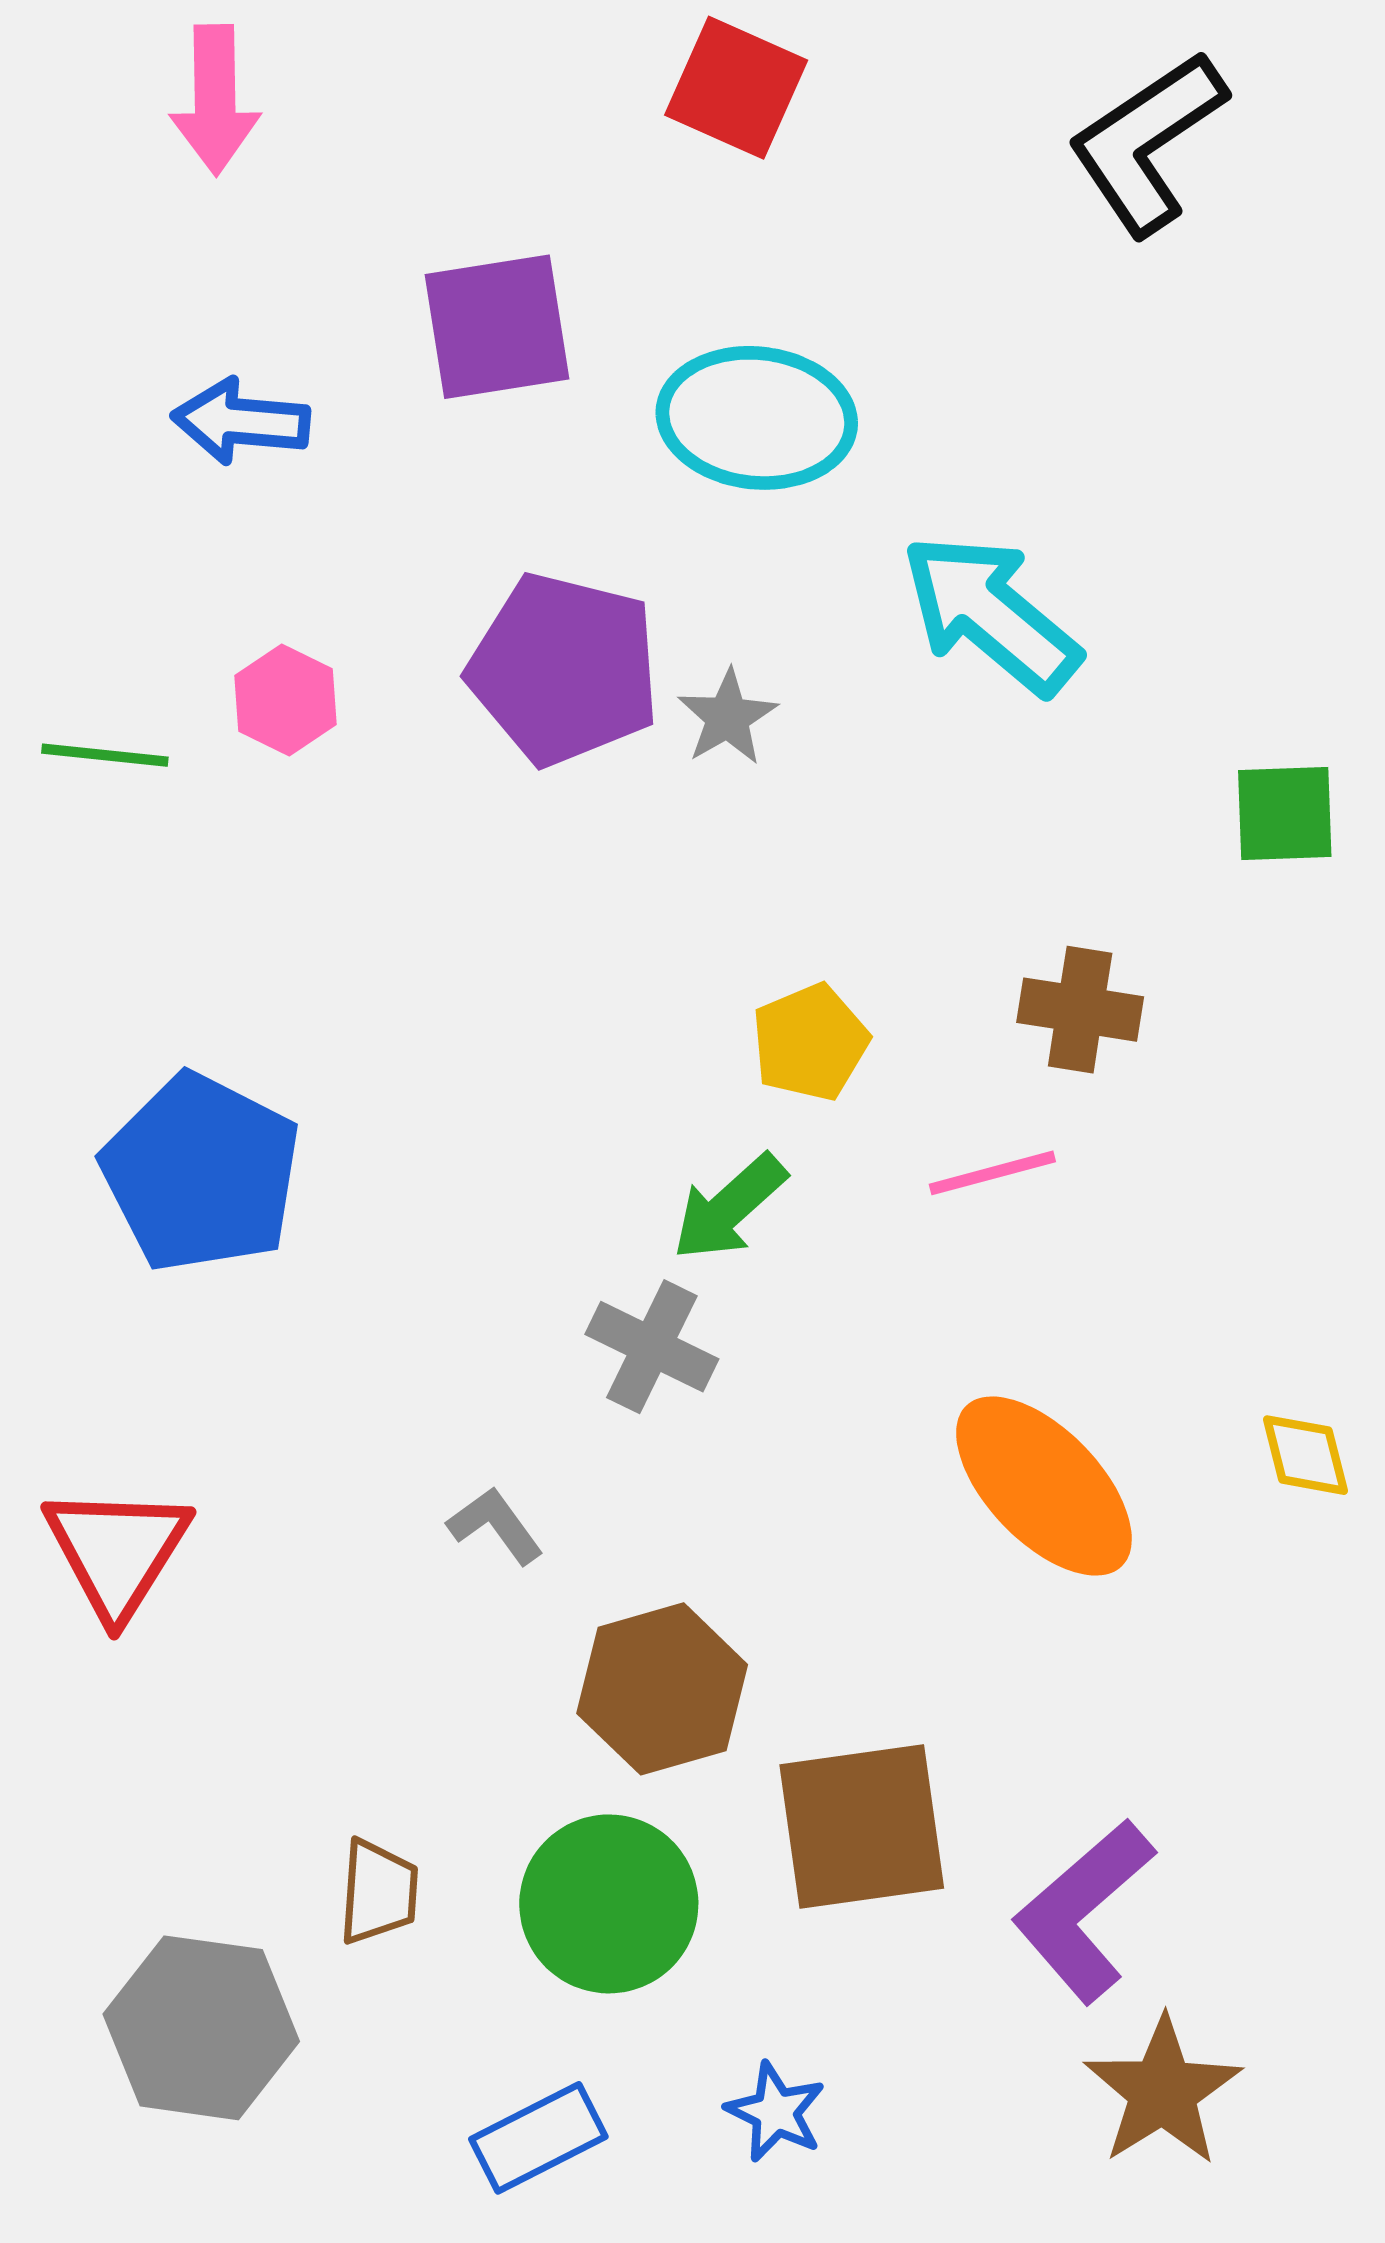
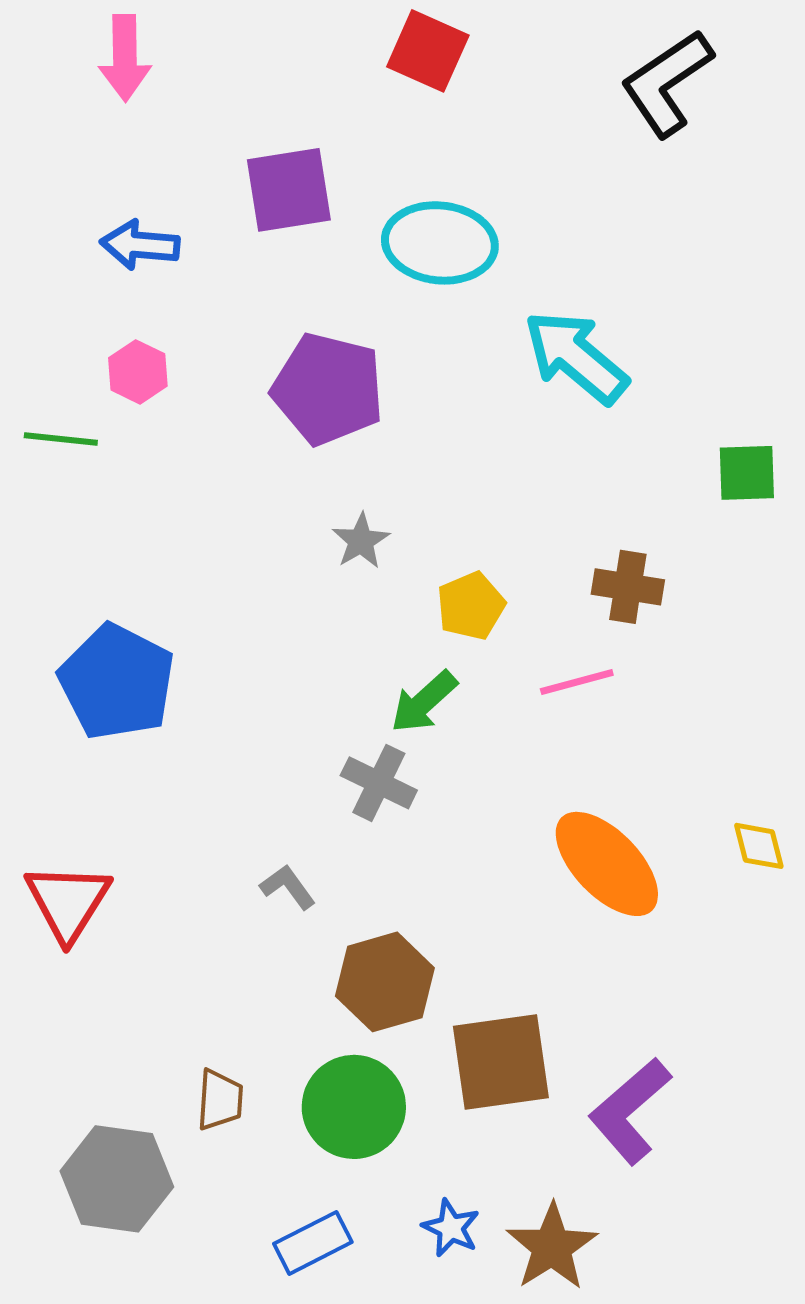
pink hexagon: (286, 700) -> (138, 372), moved
gray star: (728, 717) -> (361, 541), moved
brown star: (1163, 2091) -> (552, 1247), moved

